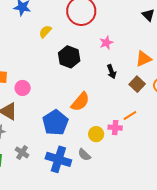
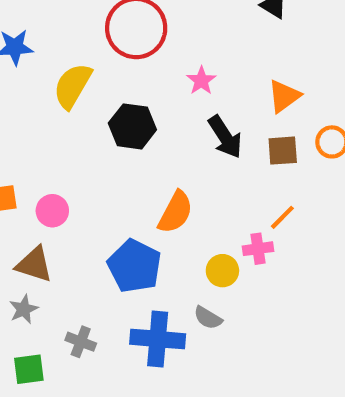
yellow semicircle: (45, 31) -> (72, 86), size x1.6
black arrow: (112, 72) -> (225, 137), size x1.5
brown square: (137, 84) -> (283, 151), turned -35

